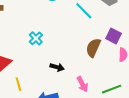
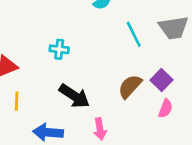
cyan cross: (36, 38) -> (59, 49), turned 32
black arrow: (57, 67) -> (74, 96), size x1.6

